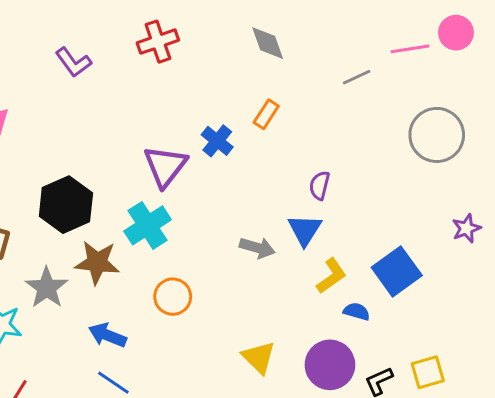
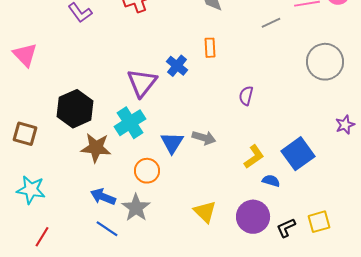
orange rectangle: (266, 114) -> (210, 48), turned -36
blue triangle: (305, 230) -> (172, 143), moved
gray star: (47, 288) -> (136, 208), moved

